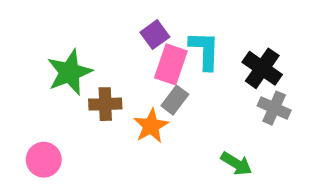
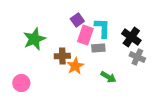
gray rectangle: (175, 100) -> (98, 48), moved, turned 48
brown cross: (105, 104) -> (62, 56), moved
green arrow: (236, 164) -> (108, 77), moved

